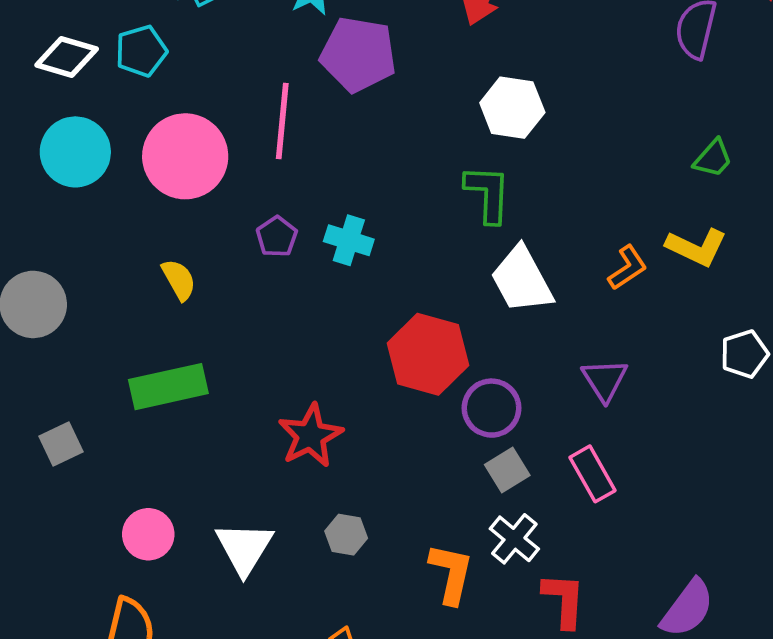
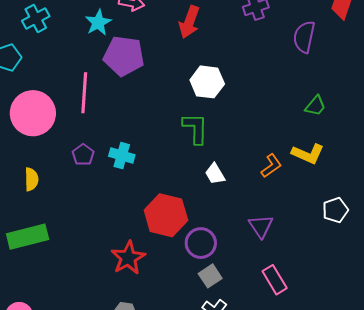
yellow semicircle: (179, 280) -> (31, 179), turned 30
white trapezoid: (522, 280) -> (215, 174), size x0.6
red star: (311, 436) -> (128, 258), moved
pink rectangle: (593, 474) -> (275, 280), moved

